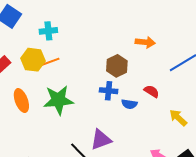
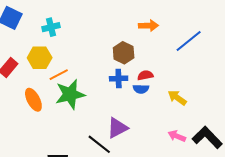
orange line: (50, 62) -> (59, 75), moved
red semicircle: (152, 91) -> (145, 75), moved, turned -35
yellow arrow: (178, 118) -> (177, 98), moved

